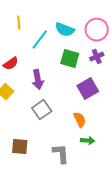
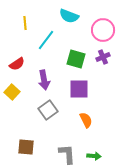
cyan semicircle: (65, 30) -> (69, 16), moved
purple square: (88, 89) -> (79, 89), moved, turned 30
green arrow: (88, 141) -> (94, 156), moved

